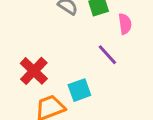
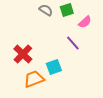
pink semicircle: (125, 24) -> (85, 22), turned 56

